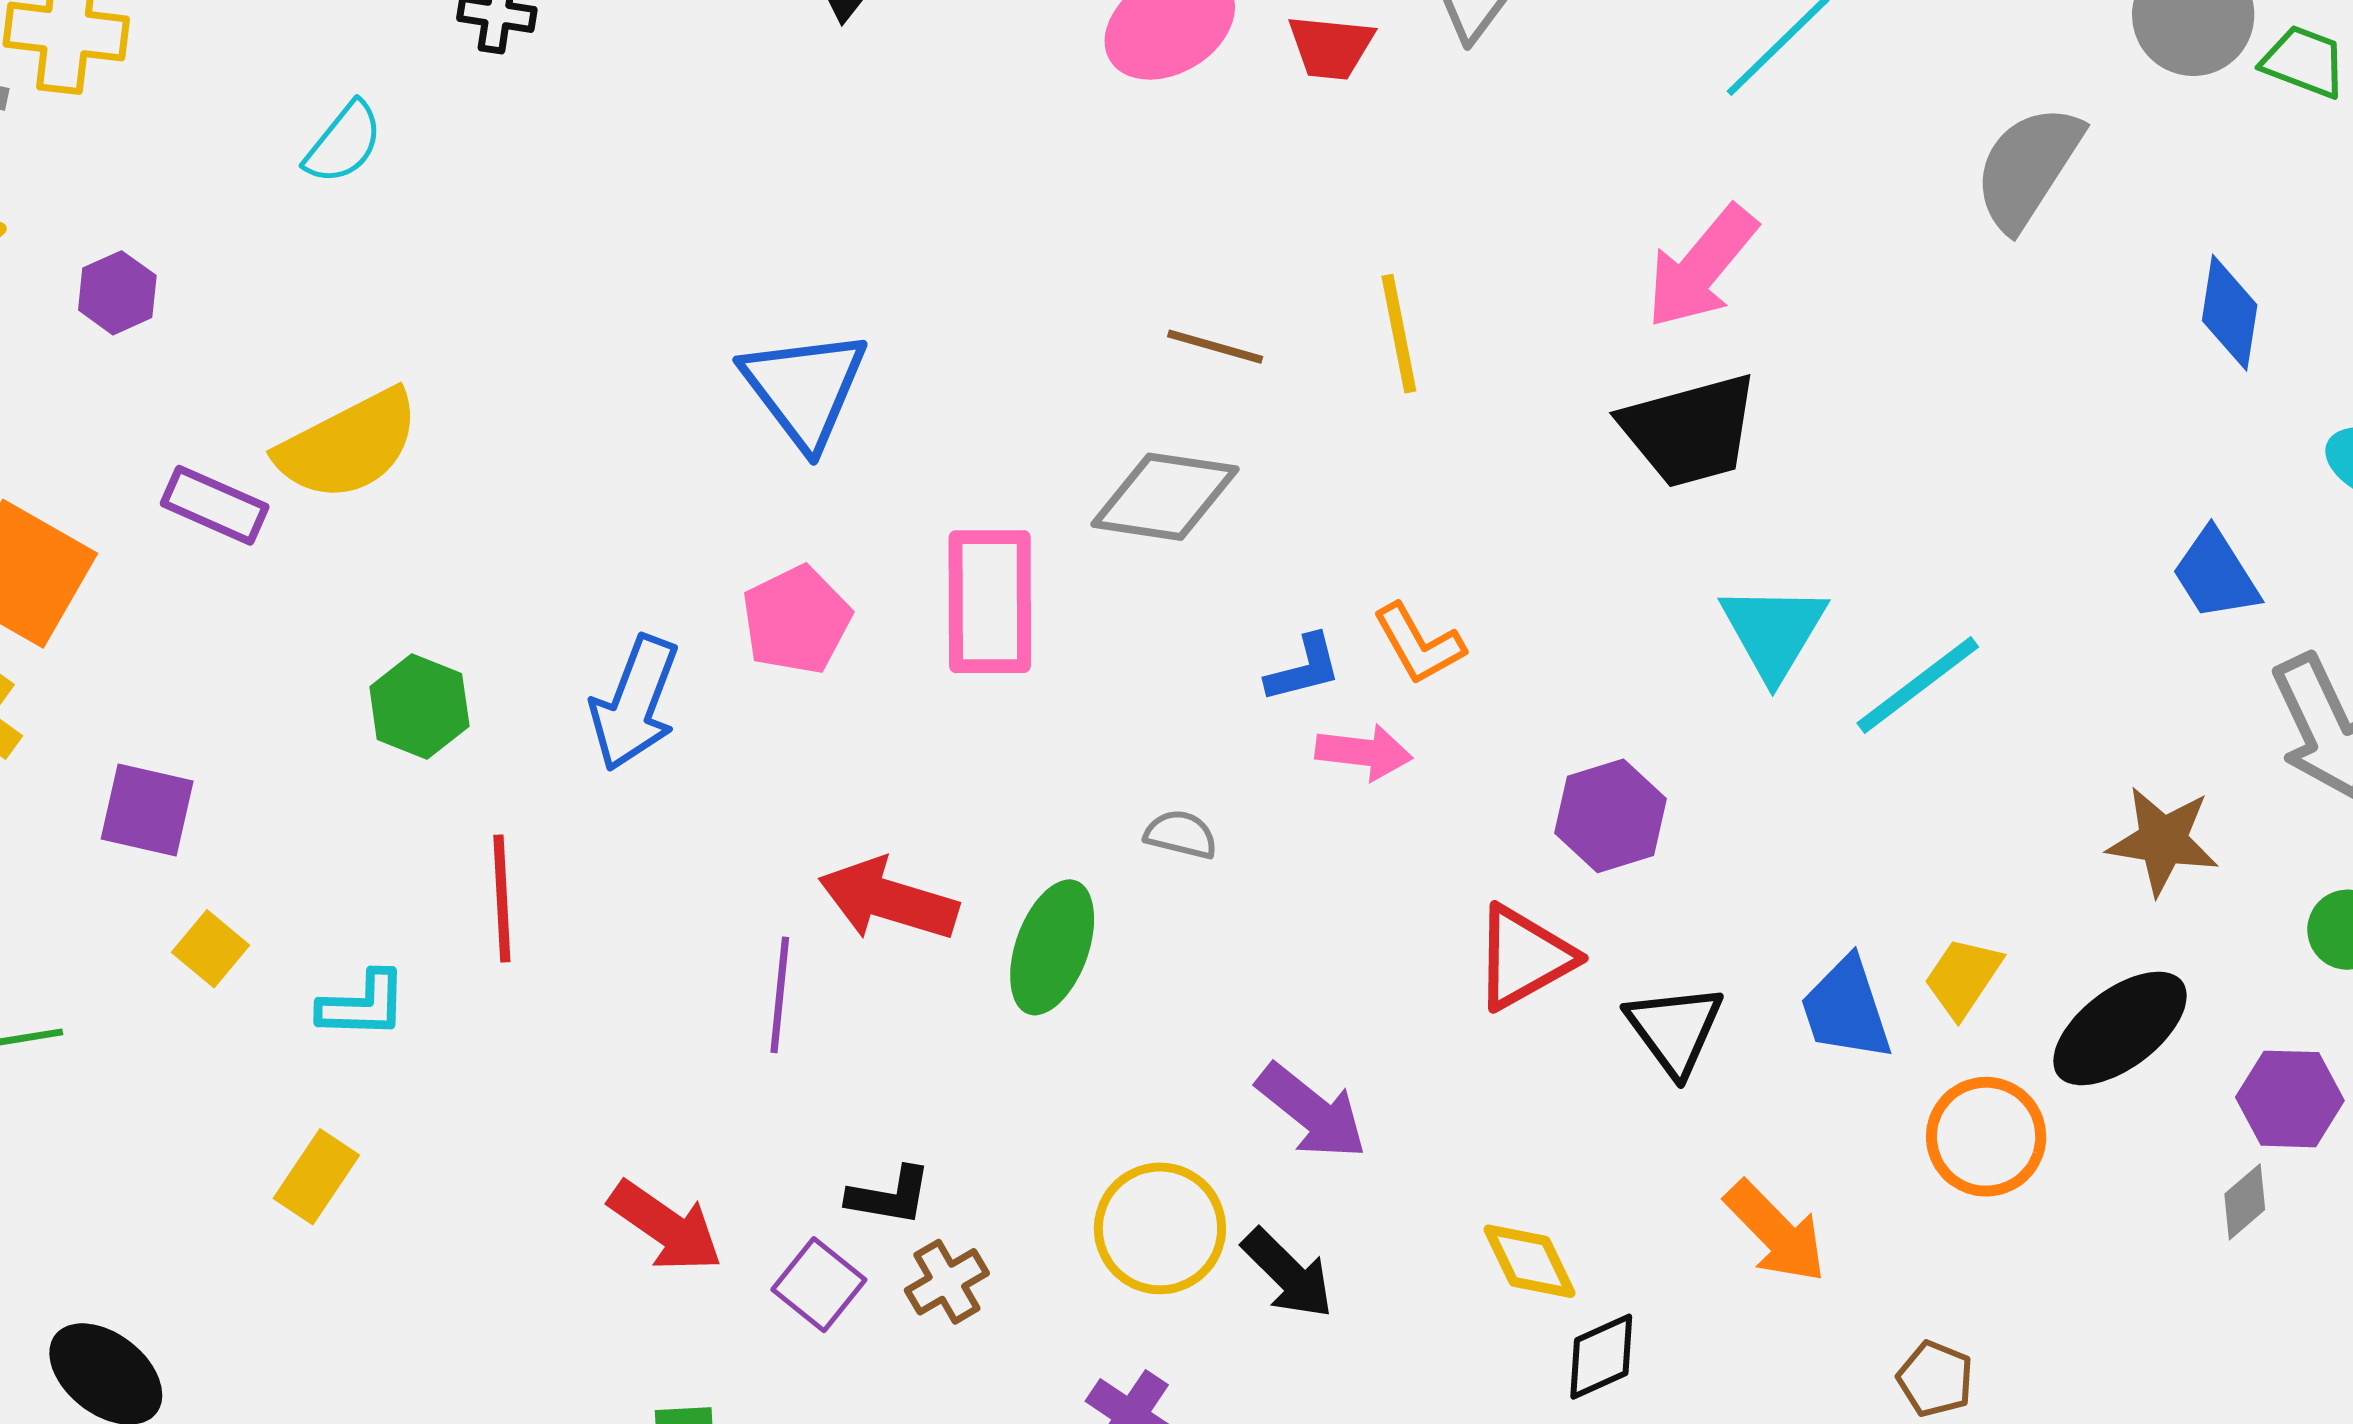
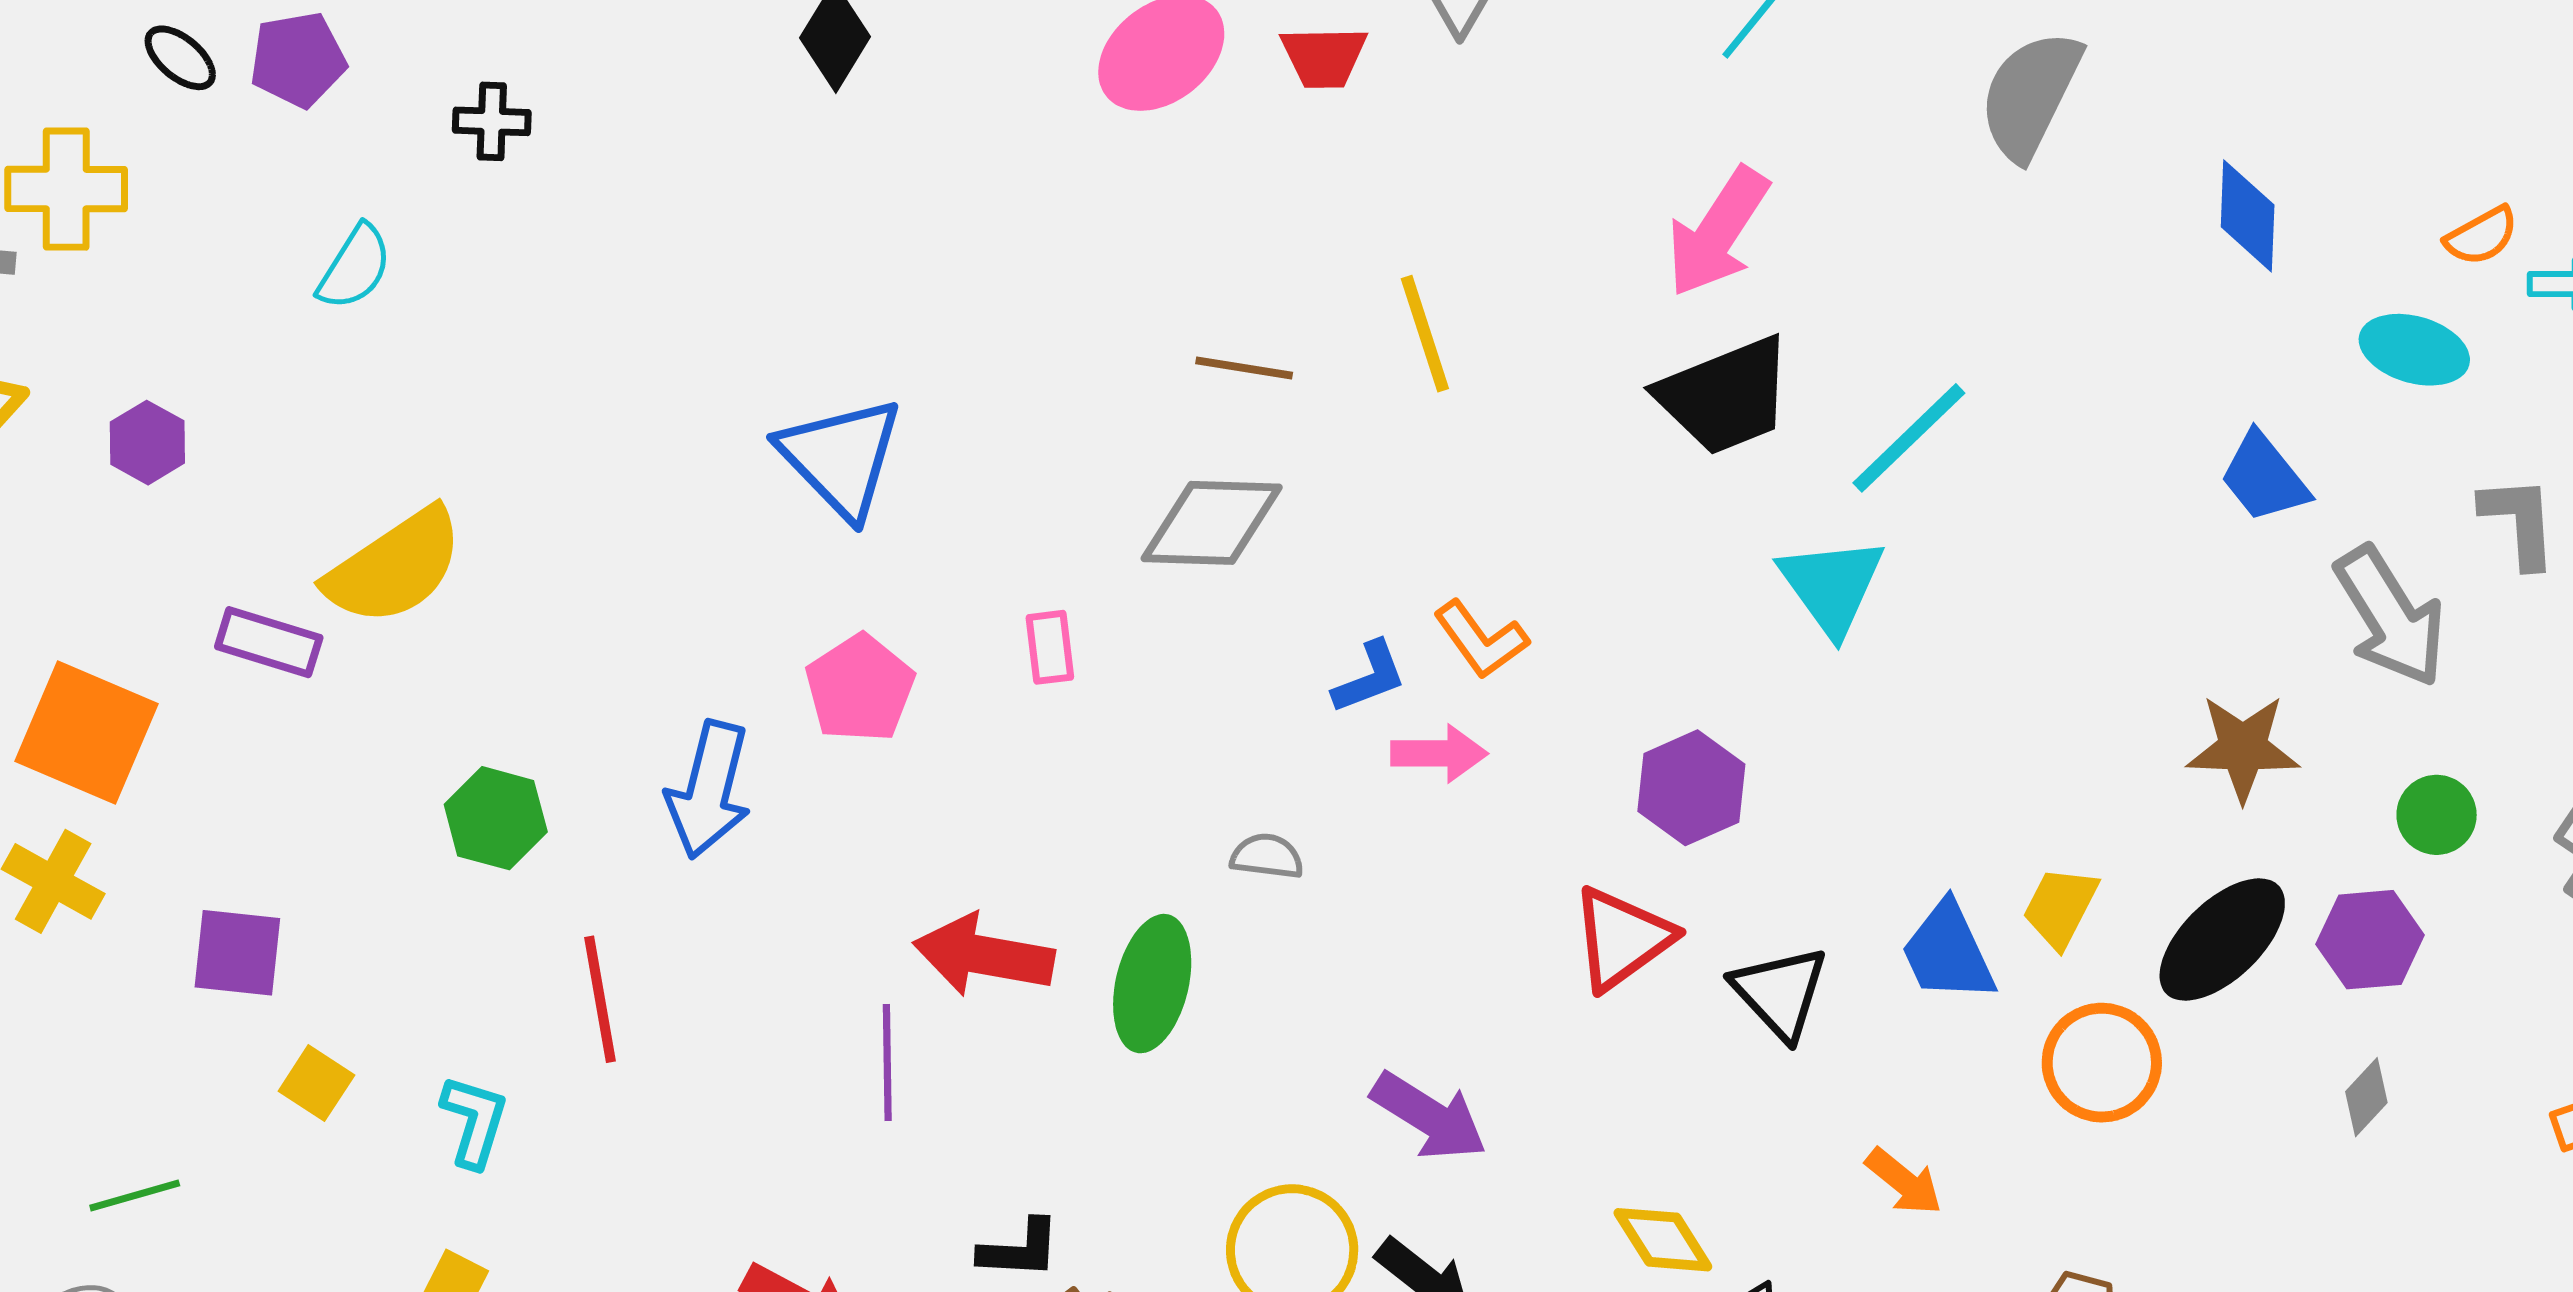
pink rectangle: (990, 602) -> (1050, 647), size x0.5
cyan line: (1918, 685) -> (1909, 438), moved
cyan L-shape: (363, 1005) -> (474, 1121), turned -68
purple hexagon: (2290, 1099) -> (2370, 940), moved
orange arrow: (1776, 1232) -> (1904, 1182), size x0.7

